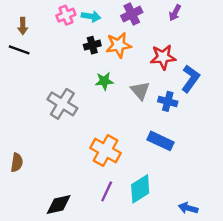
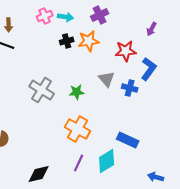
purple arrow: (175, 13) -> (152, 29), moved
green star: (104, 81) -> (77, 92), moved
blue rectangle: (161, 141) -> (128, 140), moved
blue arrow: (188, 208) -> (156, 177), moved

